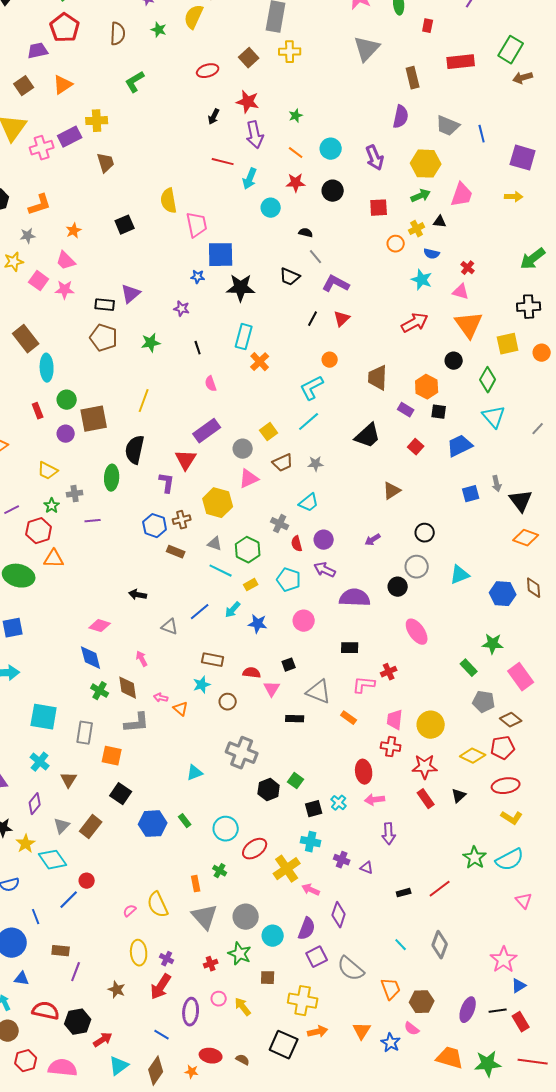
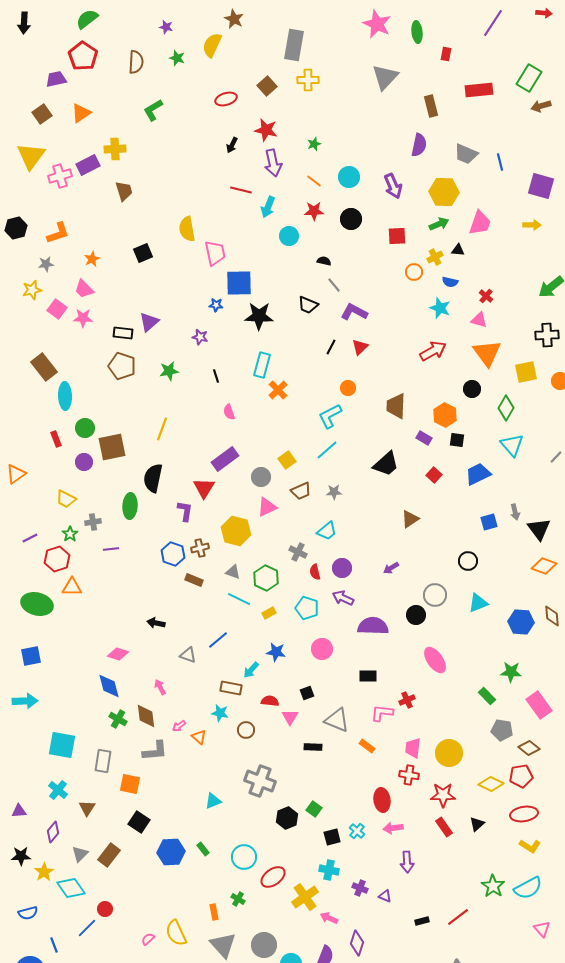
black circle: (425, 533) -> (468, 561), moved
cyan arrow: (233, 610) -> (251, 670), moved
cyan star: (202, 685) -> (220, 713), turned 30
pink arrow: (161, 698) -> (179, 726), turned -48

